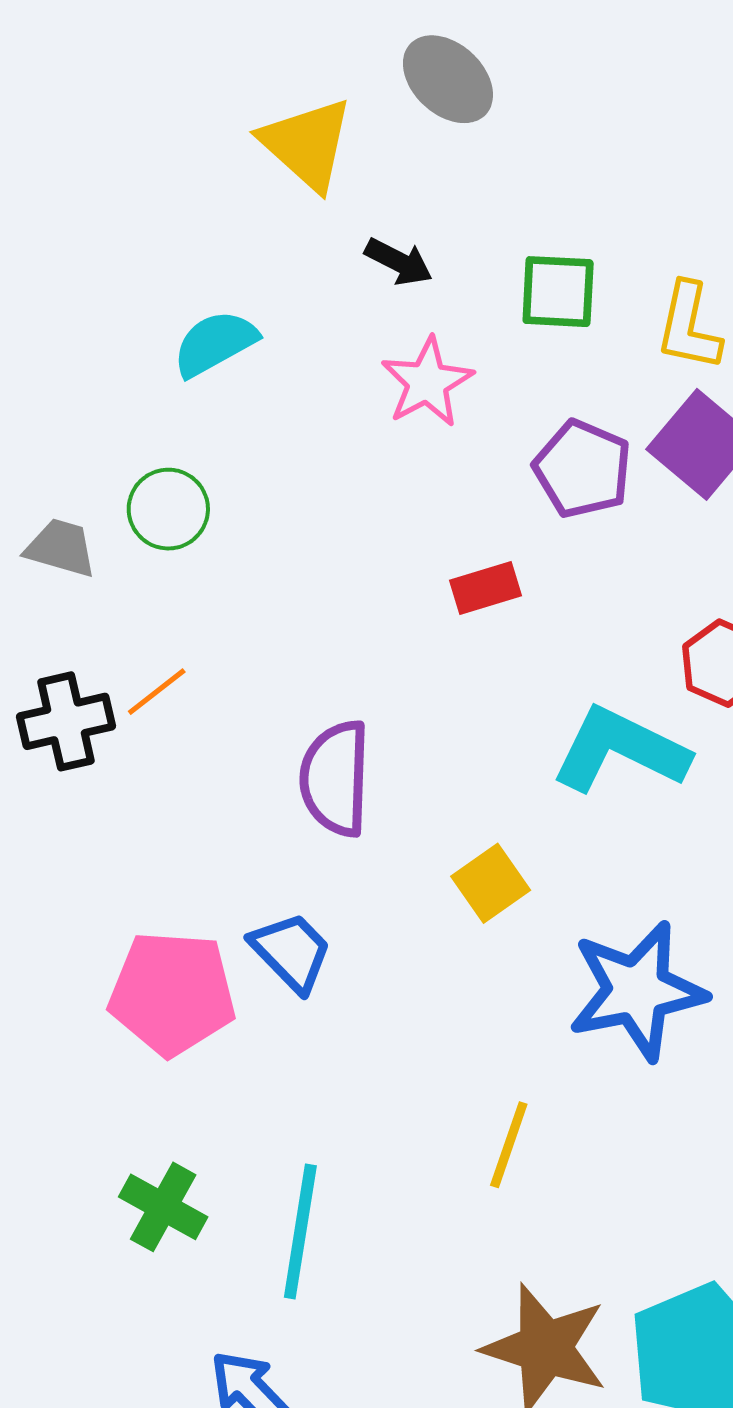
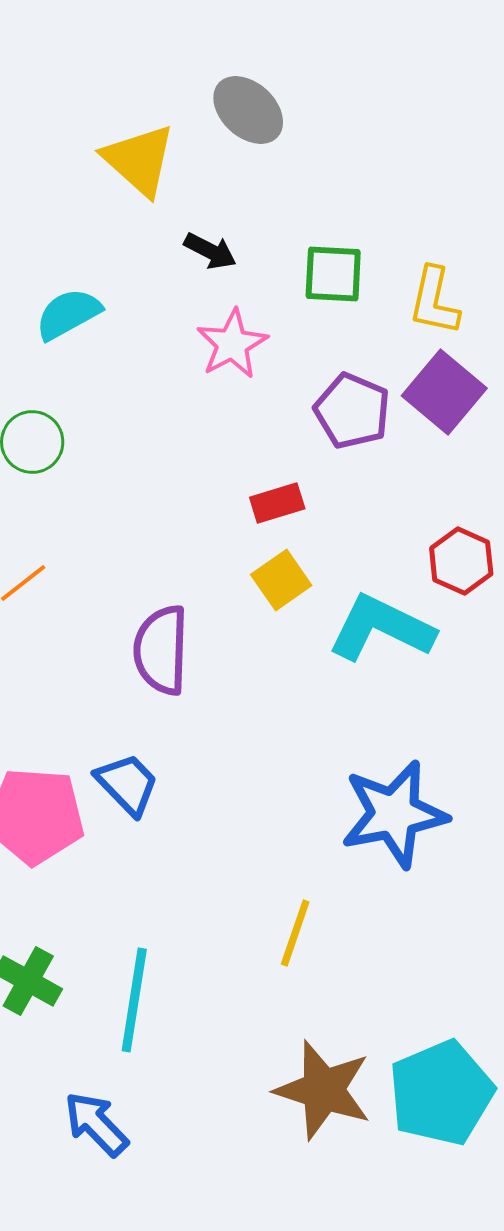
yellow square: (491, 883) -> (281, 580), moved

